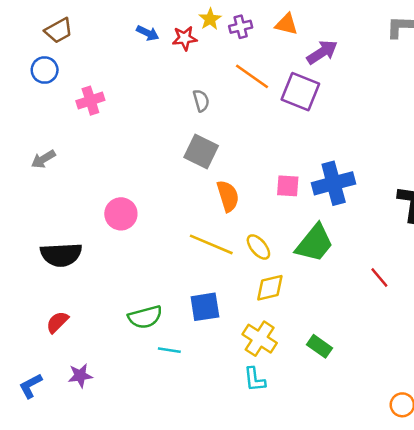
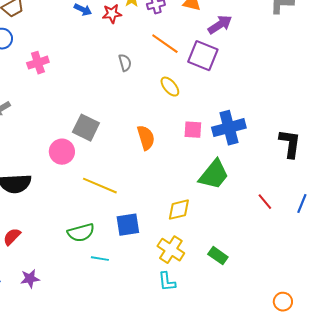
gray square: (201, 151) -> (86, 128), moved
yellow line: (211, 244) -> (100, 186), moved
yellow ellipse: (258, 247) -> (170, 87), moved

